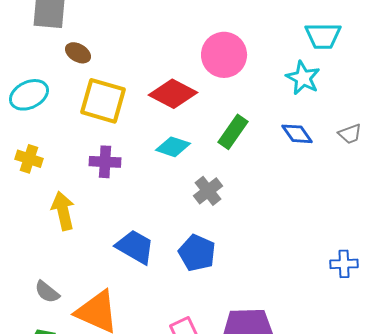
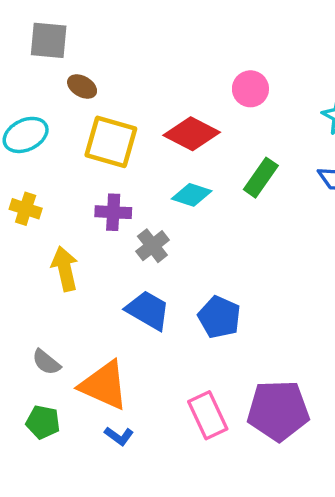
pink circle: (224, 55) -> (250, 89), size x0.7
gray cross: (208, 191) -> (152, 246), moved

